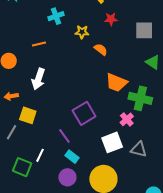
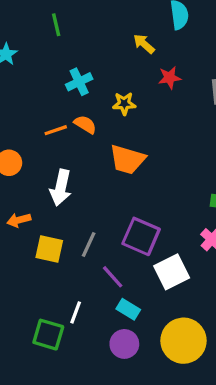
orange semicircle: (101, 49) -> (85, 124), moved
orange trapezoid: (116, 83) -> (127, 159), moved
purple square: (84, 113) -> (141, 236), turned -30
gray line: (12, 132) -> (89, 245), moved
white square: (112, 142) -> (172, 272), moved

